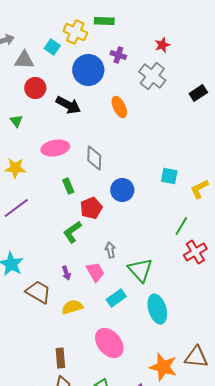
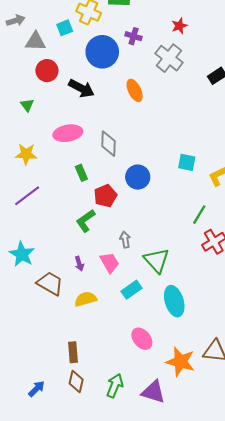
cyan square: (52, 47) -> (65, 28), turned 35
pink ellipse: (109, 343) -> (142, 339), moved, size x0.7

